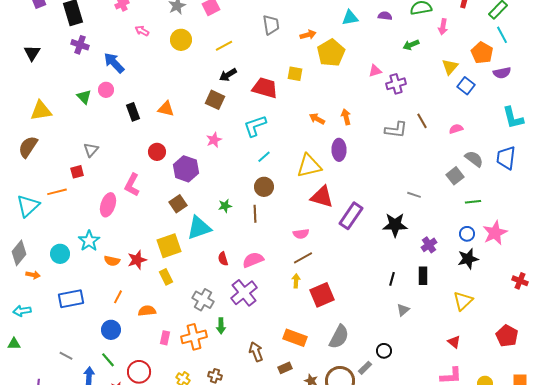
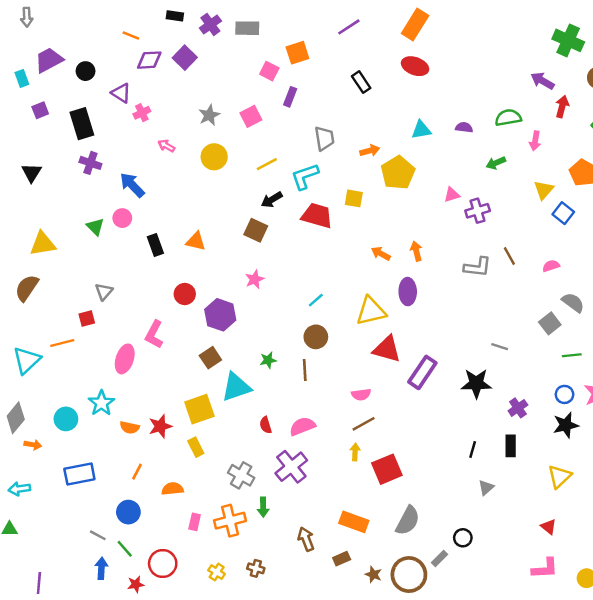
cyan L-shape: (255, 126) -> (305, 176), moved
gray line: (66, 356) -> (98, 535), moved

